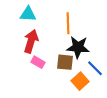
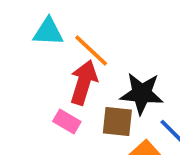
orange line: (68, 23) -> (91, 50), moved, turned -45
red arrow: (31, 41) -> (84, 82), moved

